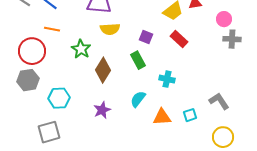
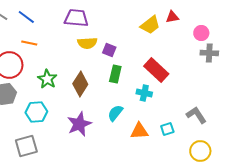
purple square: (146, 37) -> (109, 50), moved
red rectangle: (179, 39) -> (156, 70), moved, size x1.4
green star: (81, 49) -> (47, 79), moved
green rectangle: (138, 60) -> (115, 74), turned 42
purple star: (102, 110) -> (79, 124), size x1.4

